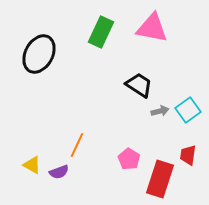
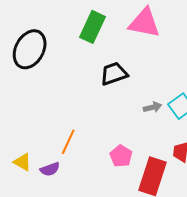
black trapezoid: (139, 85) -> (114, 74), moved, turned -52

